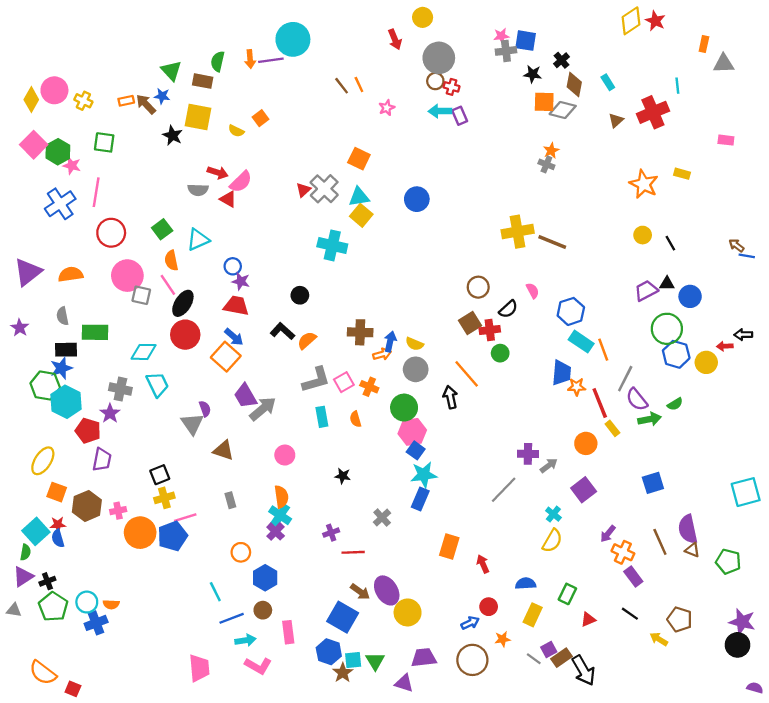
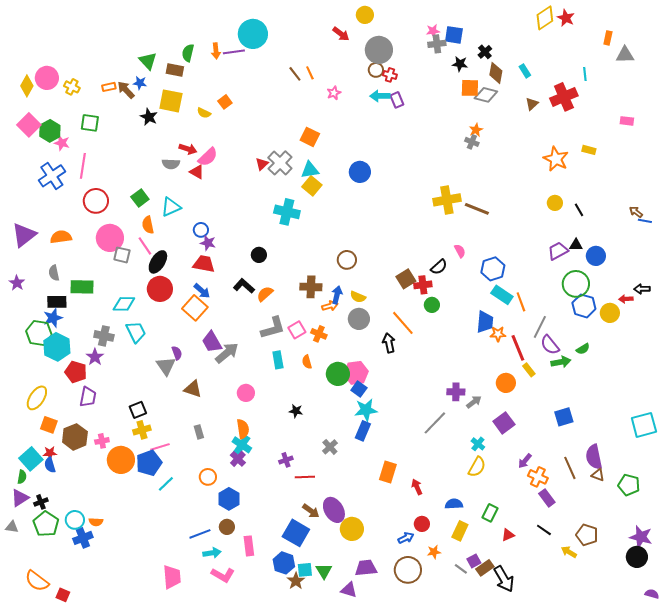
red arrow: (395, 39) -> (341, 34), turned -30
brown circle: (478, 287) -> (347, 260), moved
green circle: (404, 408) -> (338, 374), moved
cyan line: (215, 592) -> (166, 484), moved, turned 72

